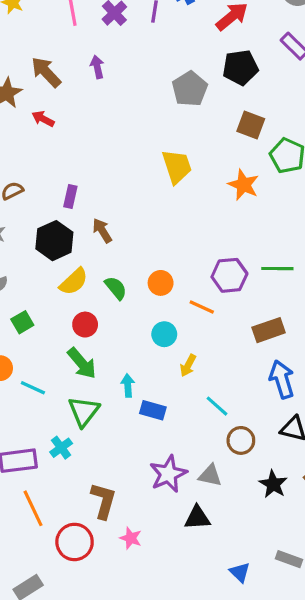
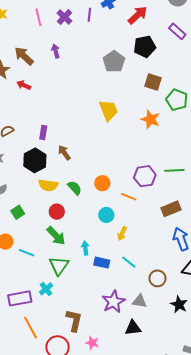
yellow semicircle: (74, 282) -> (48, 185), turned 54
cyan line: (217, 406) -> (129, 262), moved

